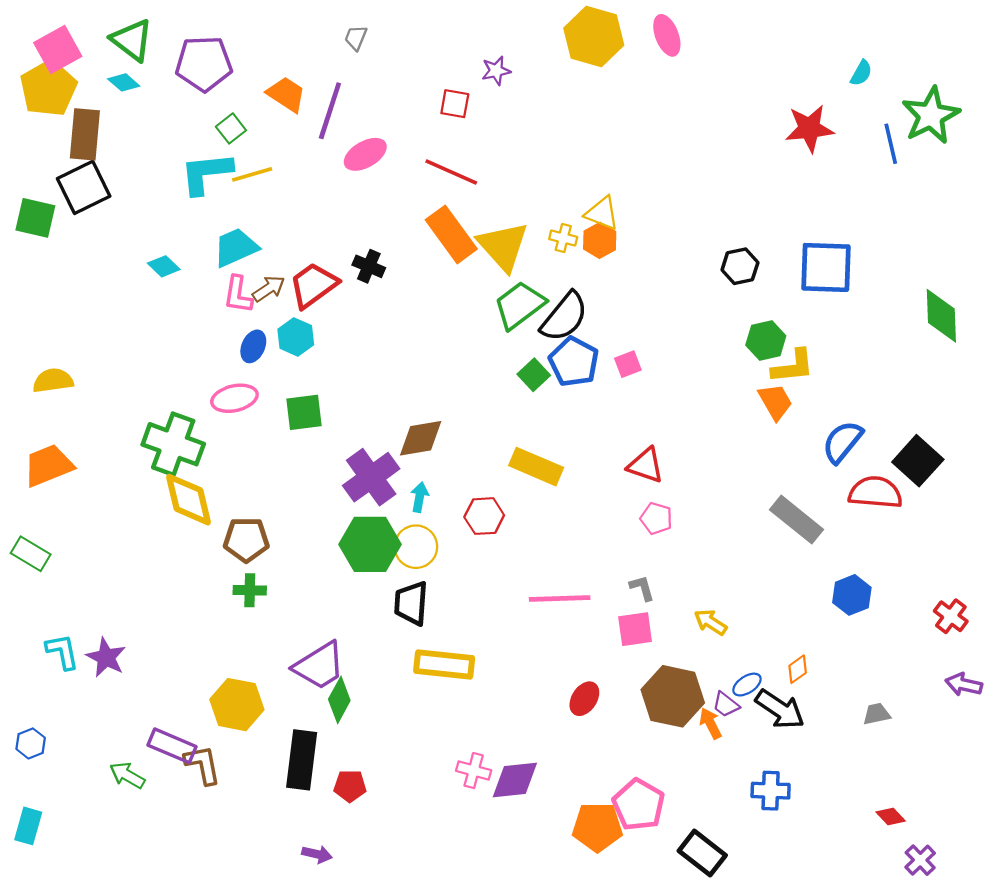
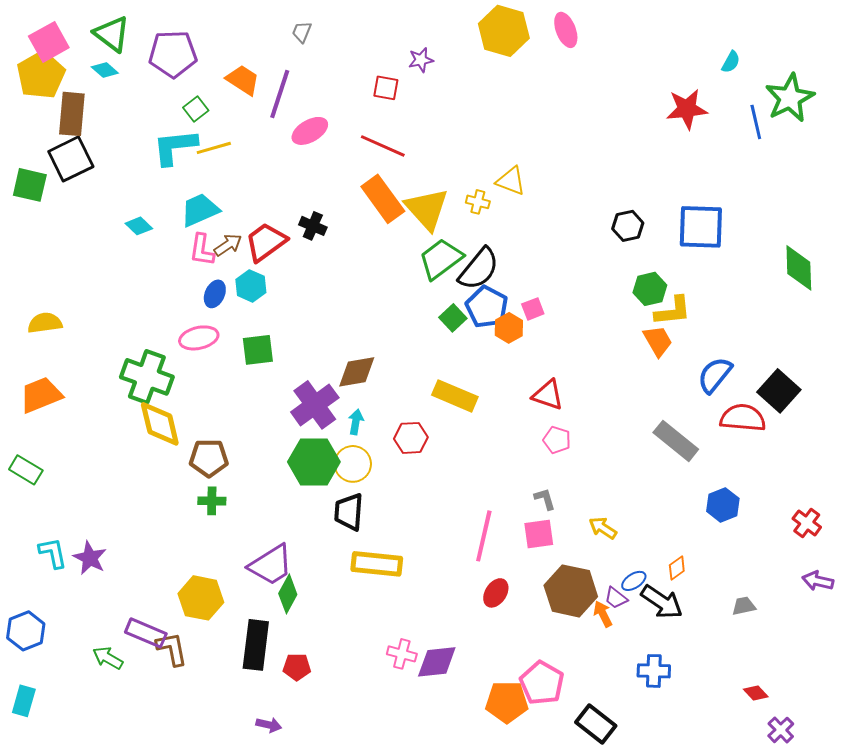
orange hexagon: (600, 240) -> (509, 328), moved
pink line: (560, 599) -> (484, 536), moved, turned -75
blue hexagon: (31, 743) -> (26, 631), size x1.5

